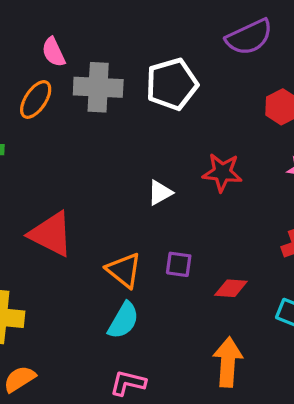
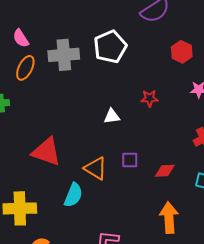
pink semicircle: (54, 52) -> (21, 38), moved
red star: (222, 172) -> (149, 98), size x0.7
white triangle: (160, 193) -> (112, 116), turned 30
cyan semicircle: (123, 320) -> (73, 195), moved

